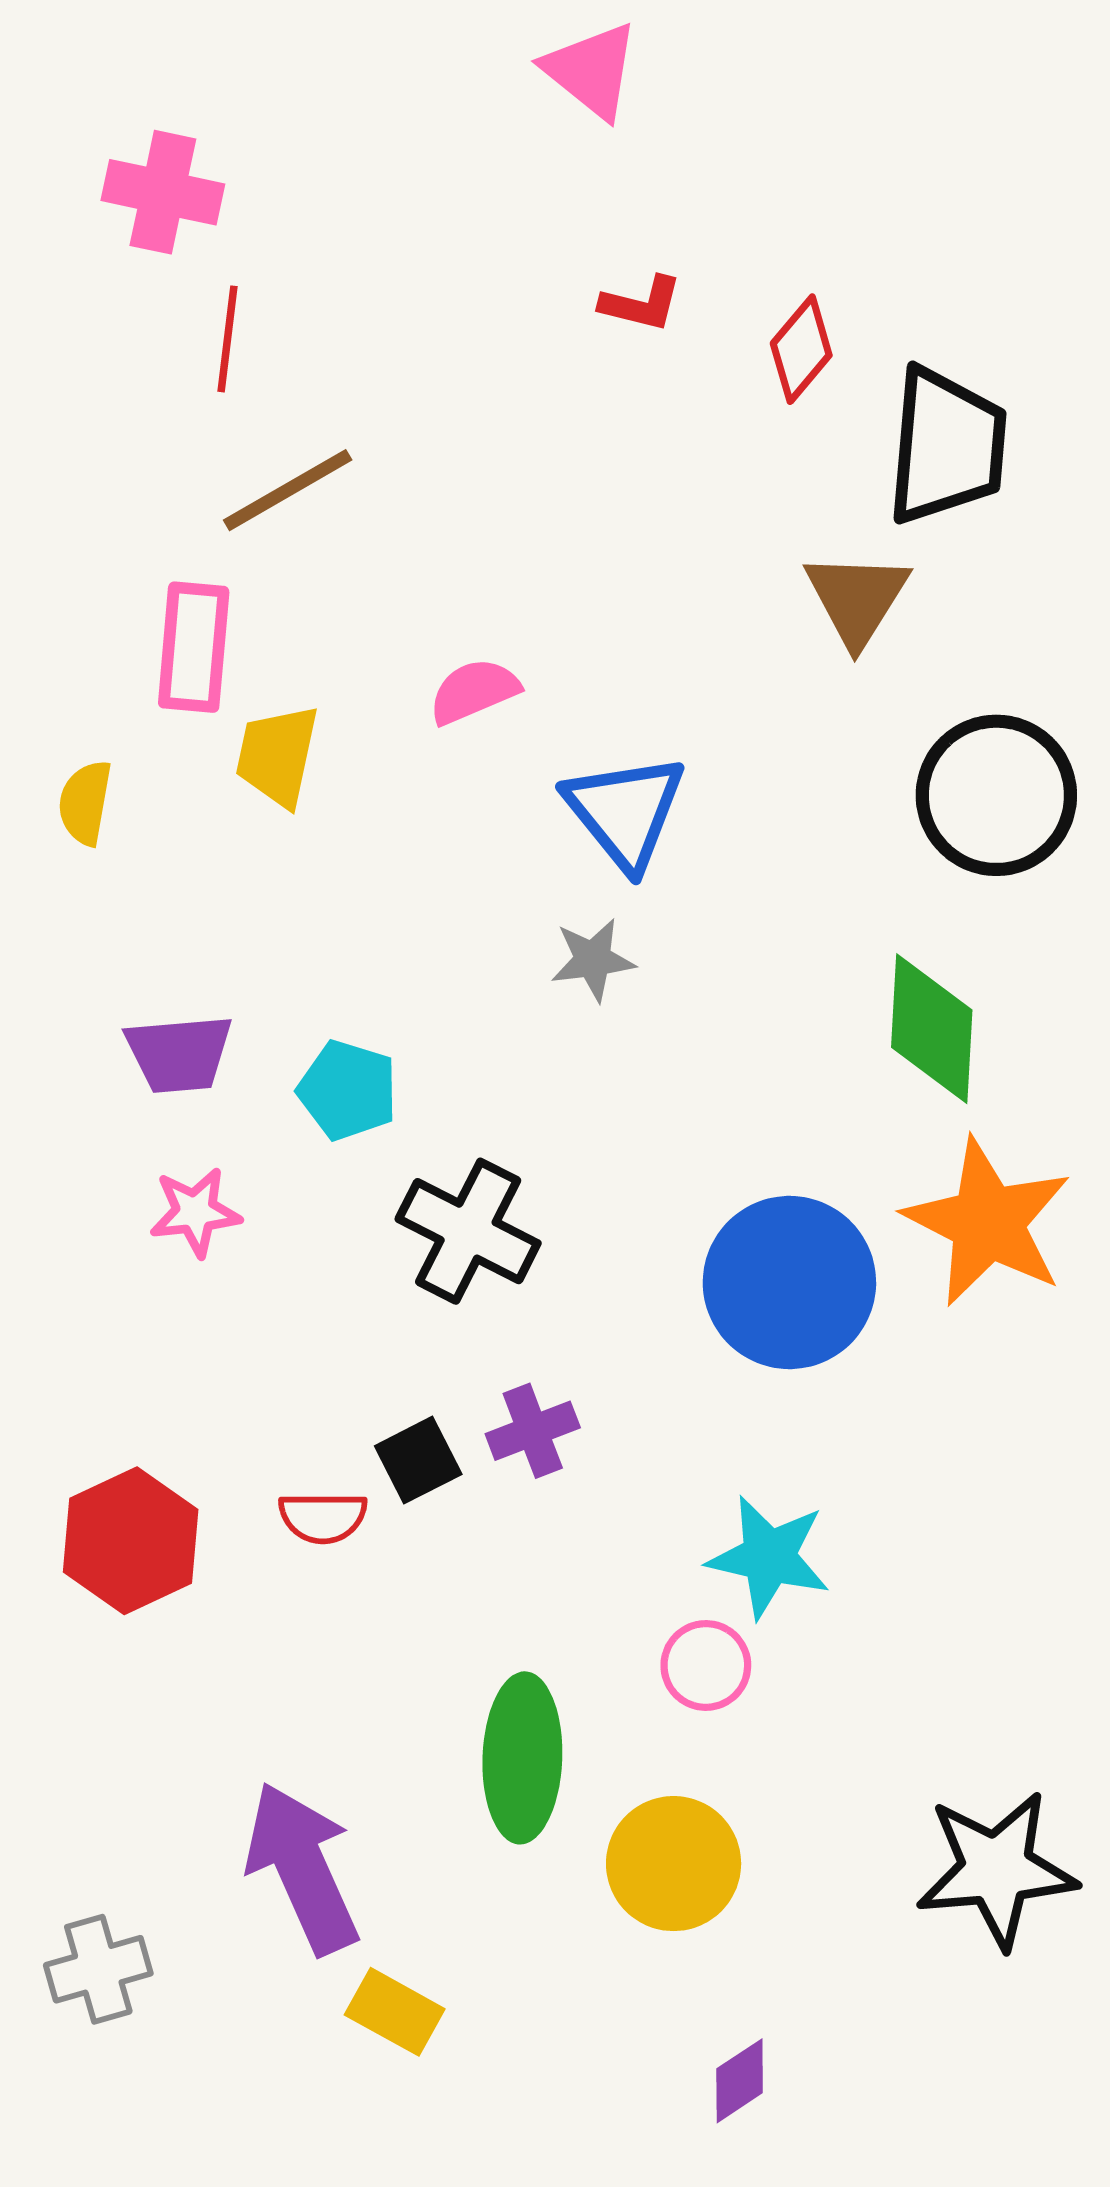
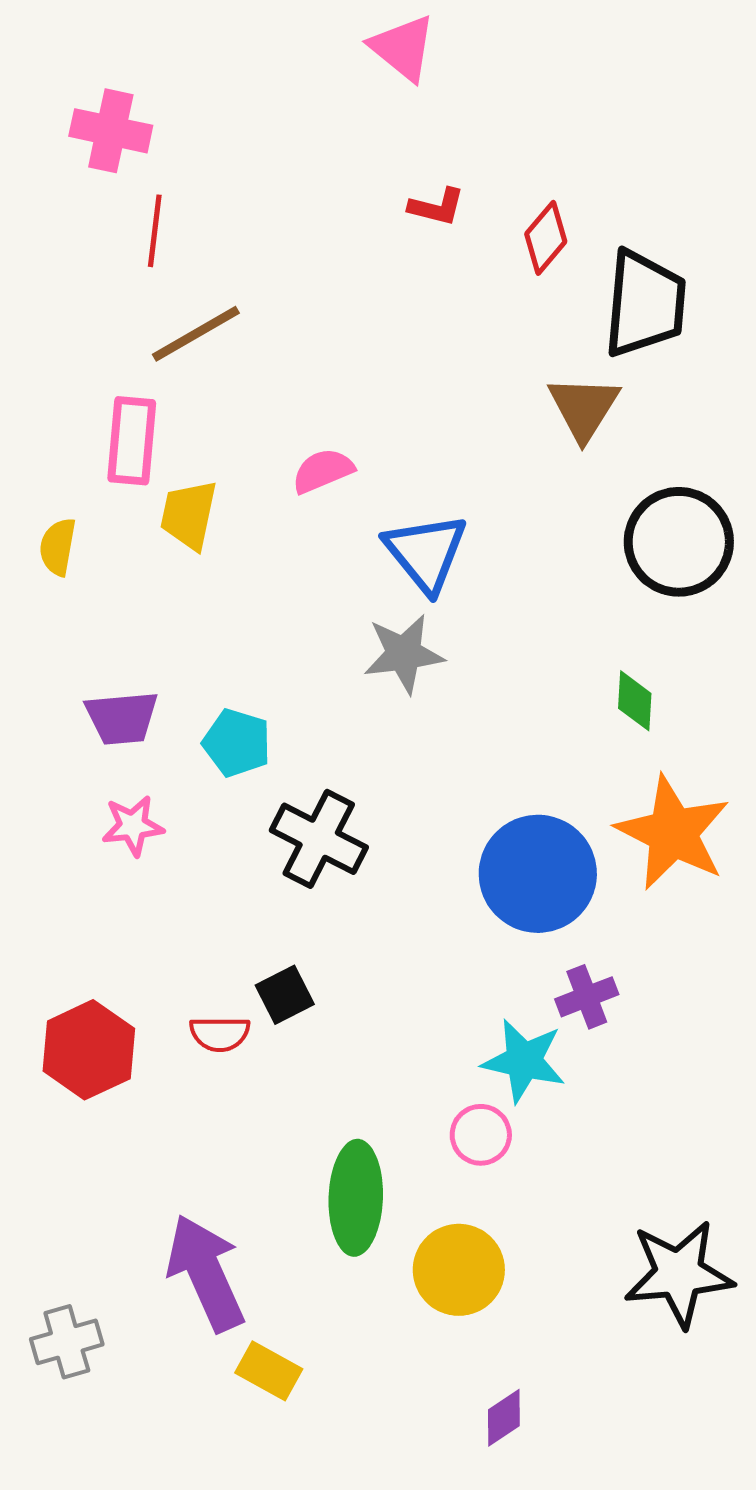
gray star: (593, 960) -> (404, 654), size x1.4
green diamond: (932, 1029) -> (635, 701), size x0.6
purple cross: (533, 1431) -> (587, 997), moved

